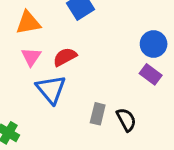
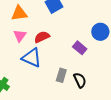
purple rectangle: (151, 74) -> (80, 48), moved
blue triangle: (51, 89) -> (32, 58), turned -30

